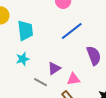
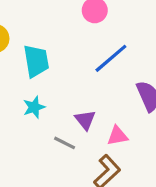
purple triangle: (54, 68) -> (85, 120), turned -32

